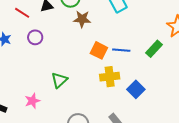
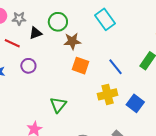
orange square: (99, 50) -> (80, 66), moved
blue line: (121, 50) -> (115, 67), turned 54

